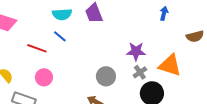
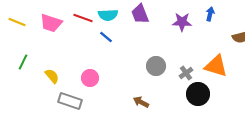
red line: (37, 48) -> (83, 18), moved
purple star: (136, 51) -> (182, 22), moved
gray circle: (106, 76) -> (156, 66), moved

